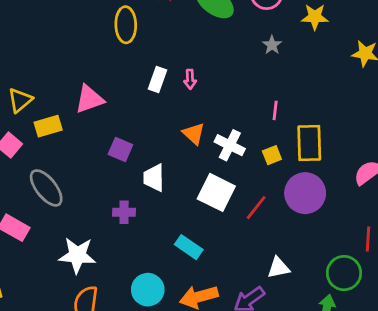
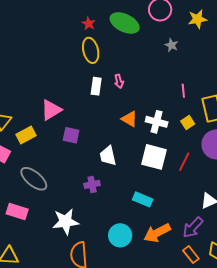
yellow ellipse: (126, 25) -> (91, 50), moved
purple square: (120, 150) -> (71, 135), moved

